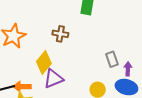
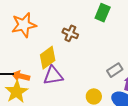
gray rectangle: (112, 59) -> (115, 70), turned 63

